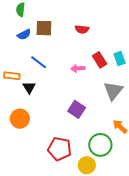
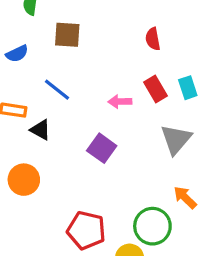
red semicircle: (82, 29) -> (153, 39), moved, turned 72
blue semicircle: (24, 35) -> (17, 54), moved
black triangle: (29, 87) -> (41, 130), turned -32
purple square: (77, 109) -> (102, 148), moved

